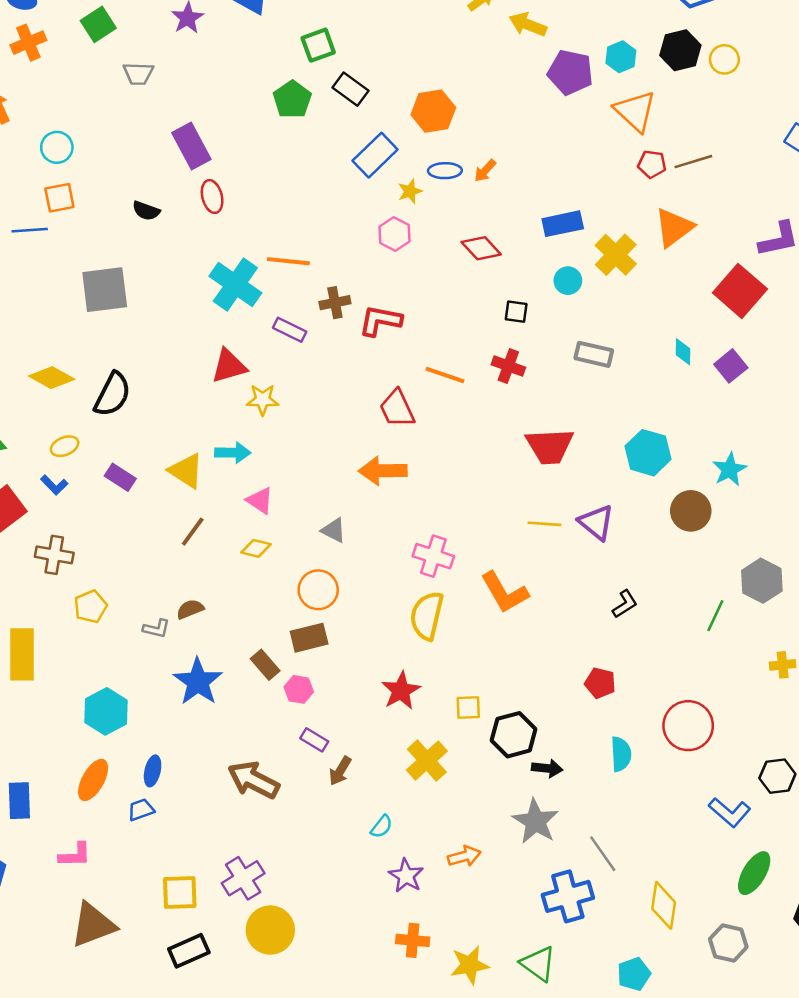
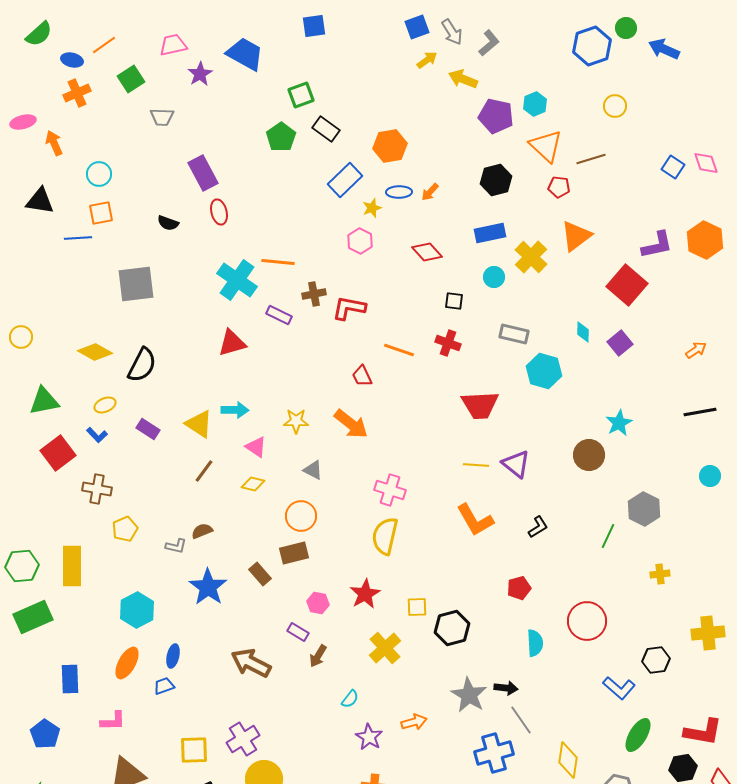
black hexagon: (680, 50) -> (496, 180), moved
brown line: (693, 162) -> (591, 159), moved
yellow star: (263, 400) -> (296, 421), moved
red trapezoid: (397, 409) -> (362, 376), size x0.7
cyan hexagon: (648, 453) -> (544, 371), moved
orange arrow: (383, 471) -> (351, 424), turned -141
orange L-shape: (504, 592) -> (475, 520), moved
red pentagon: (600, 683) -> (519, 588), turned -30
pink hexagon: (299, 689) -> (318, 603), moved
black arrow: (547, 768) -> (506, 688), moved

